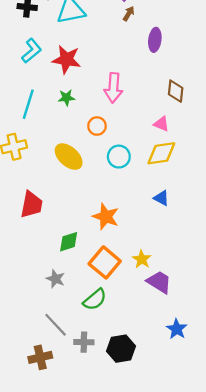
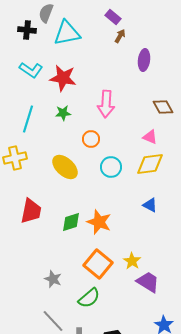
cyan L-shape: (32, 51) -> (31, 70), turned 75
brown diamond: (176, 91) -> (163, 107), turned -35
green diamond: (69, 242) -> (71, 222), moved

